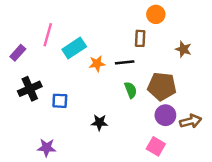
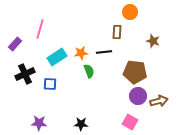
cyan rectangle: (74, 48) -> (57, 57), moved
green semicircle: (131, 90) -> (89, 71), moved
black star: (99, 122) -> (81, 124), moved

